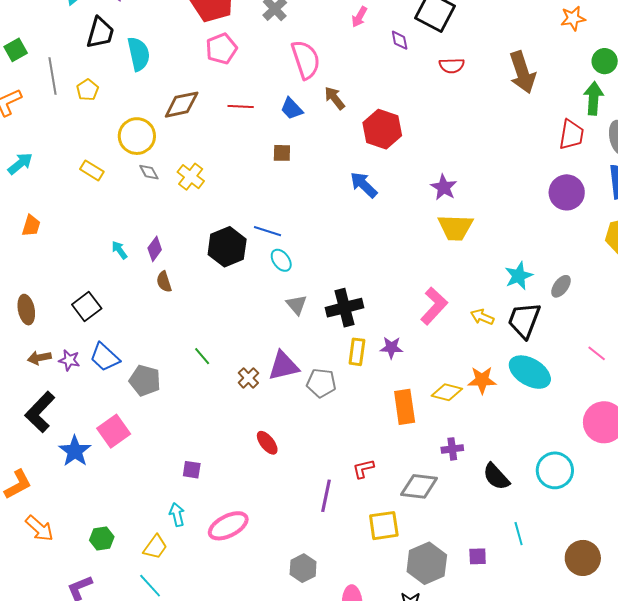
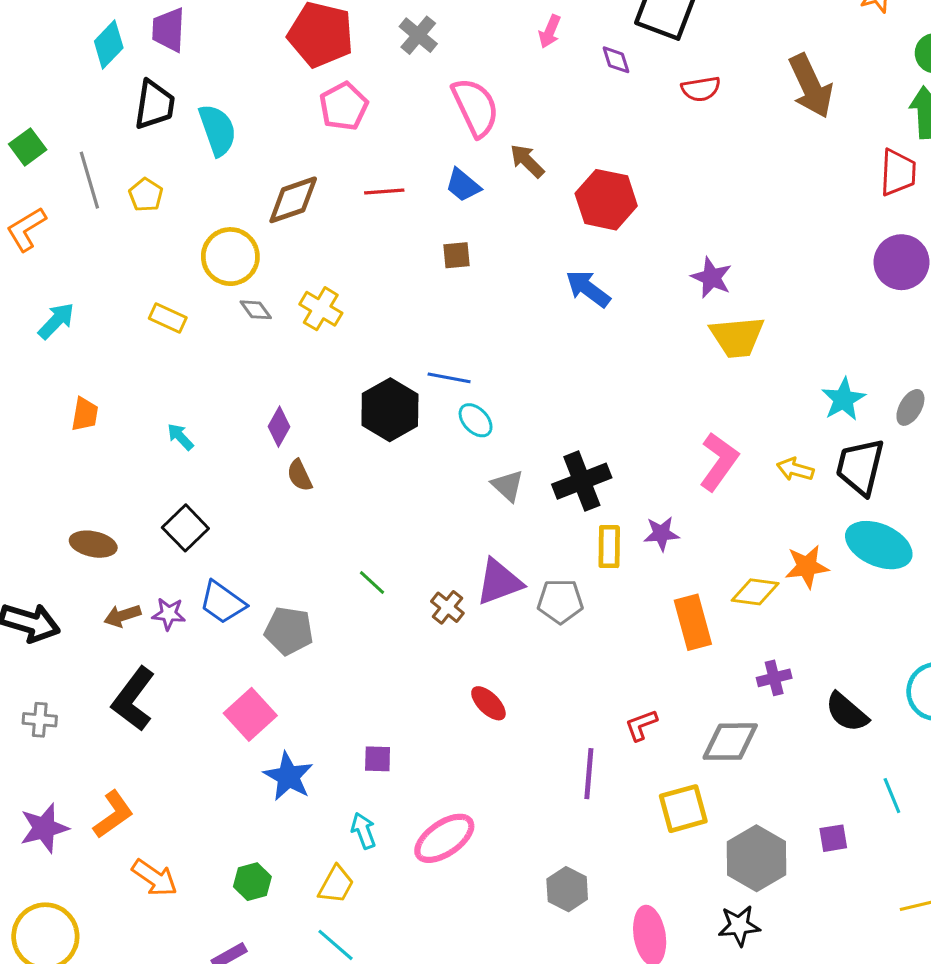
cyan arrow: (119, 250) -> (180, 437), moved
brown ellipse: (26, 310) -> (93, 544), turned -60
blue star: (75, 451) -> (288, 776), moved

